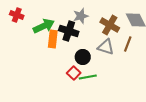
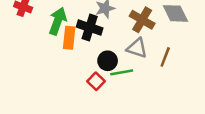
green arrow: (44, 26) -> (58, 21), turned -45
brown line: (128, 44) -> (165, 57), moved
green line: (88, 77) -> (122, 72), moved

